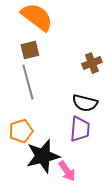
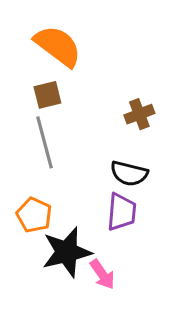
orange pentagon: (21, 131) -> (34, 215), turned -30

